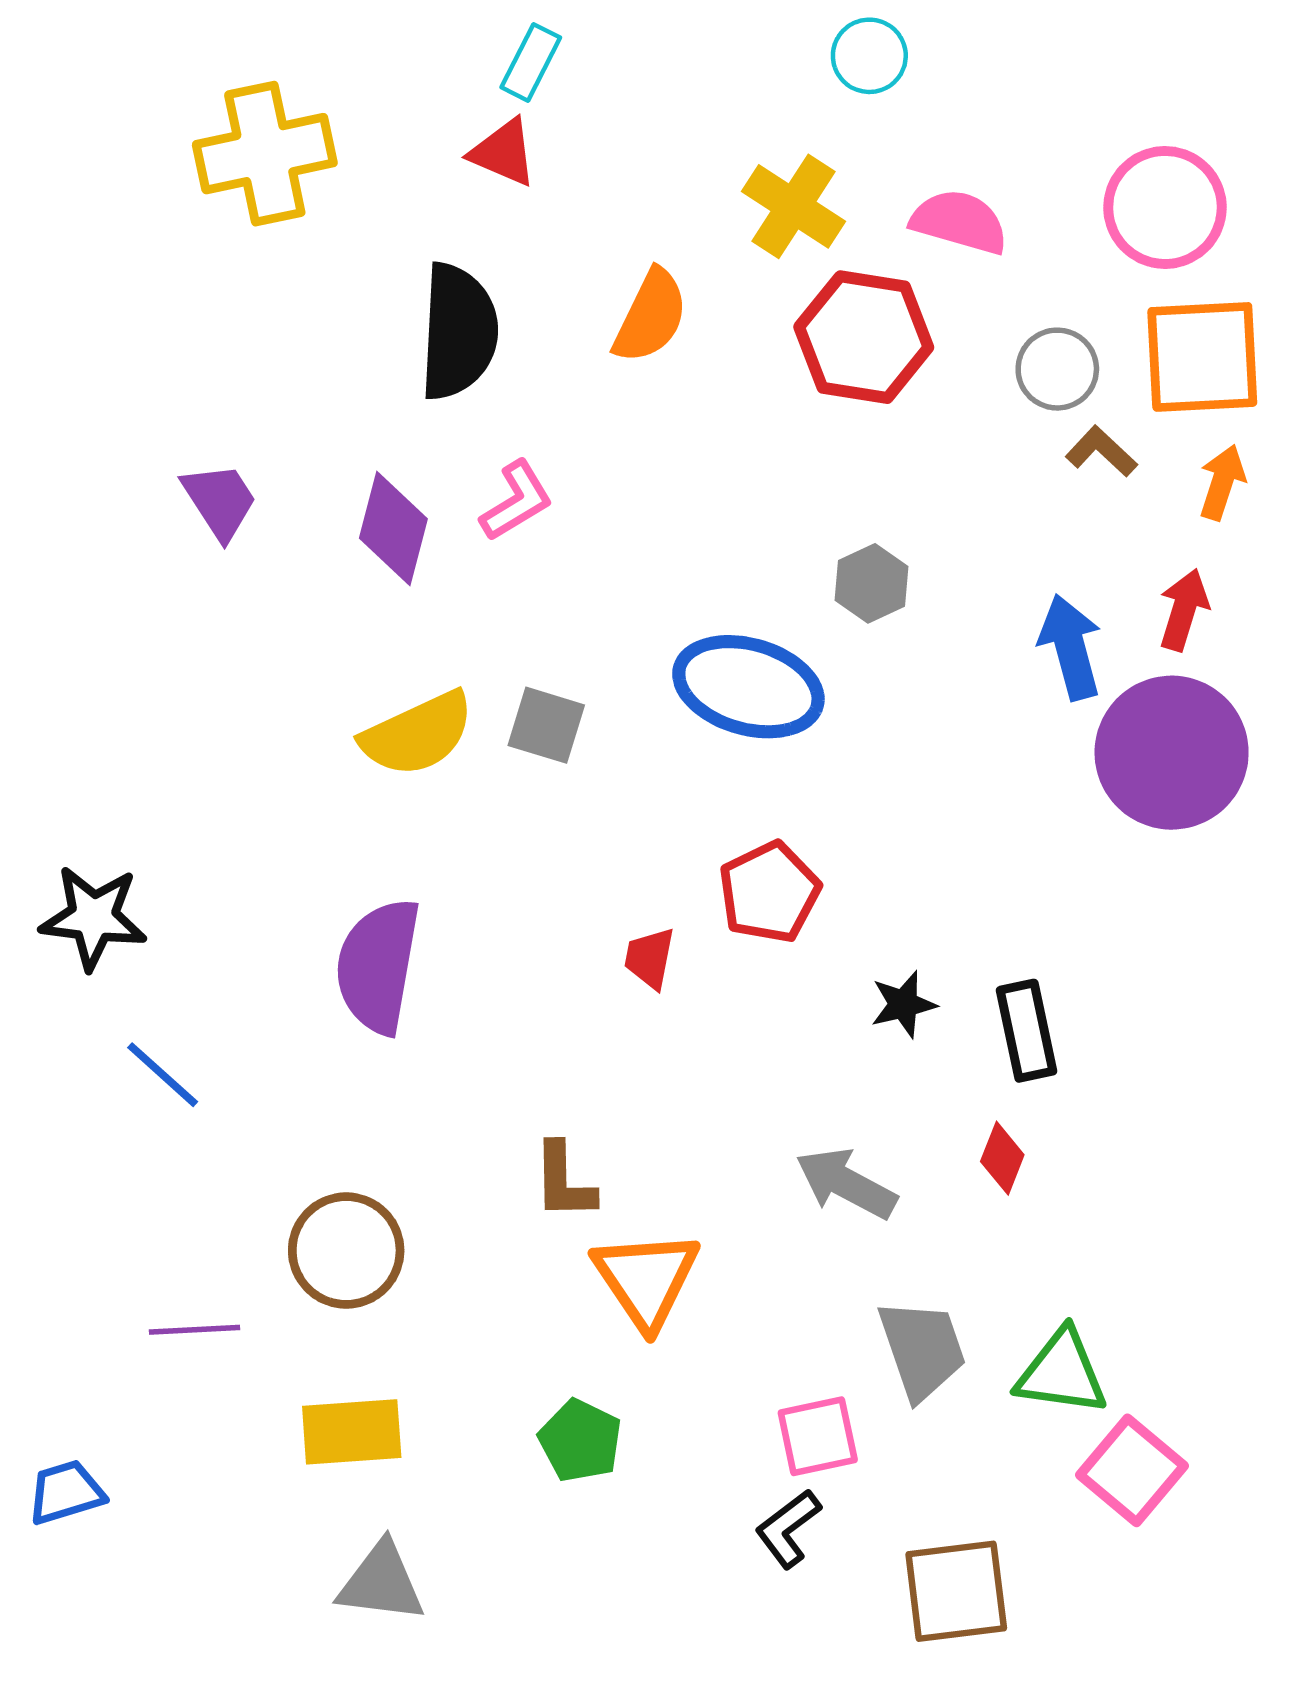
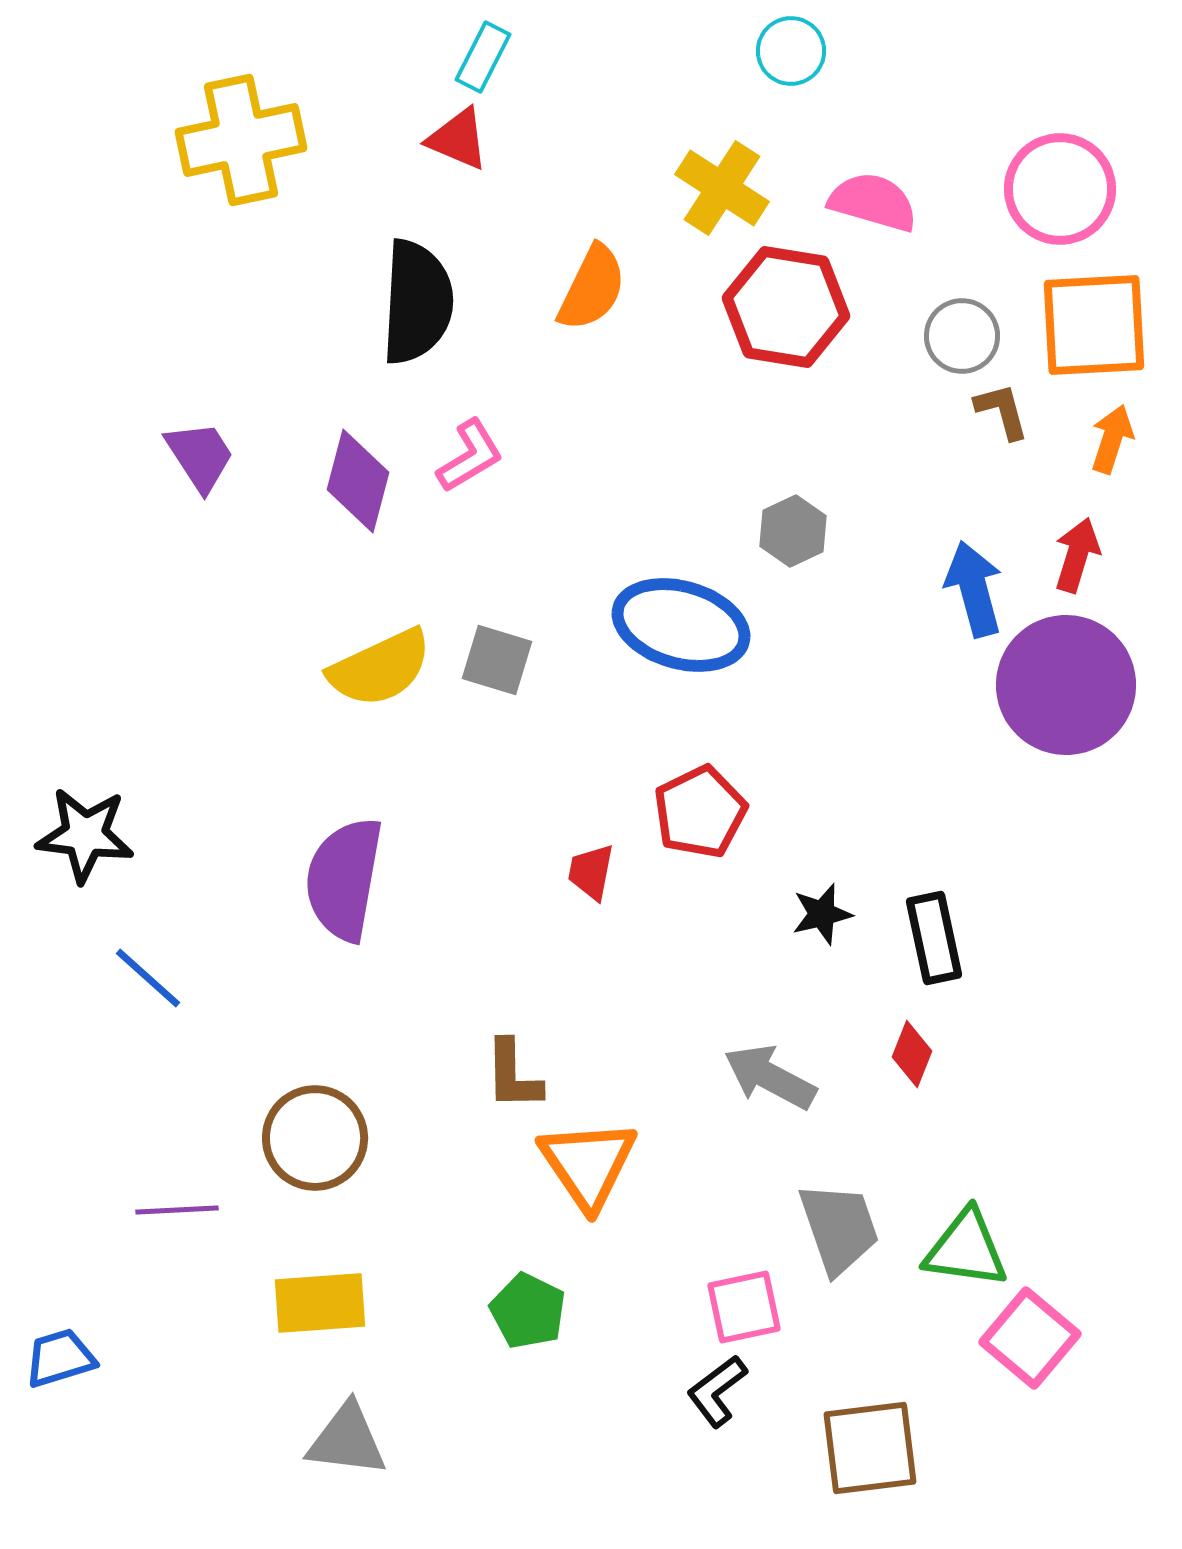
brown L-shape: (1101, 451) -> (1002, 411), turned 32

